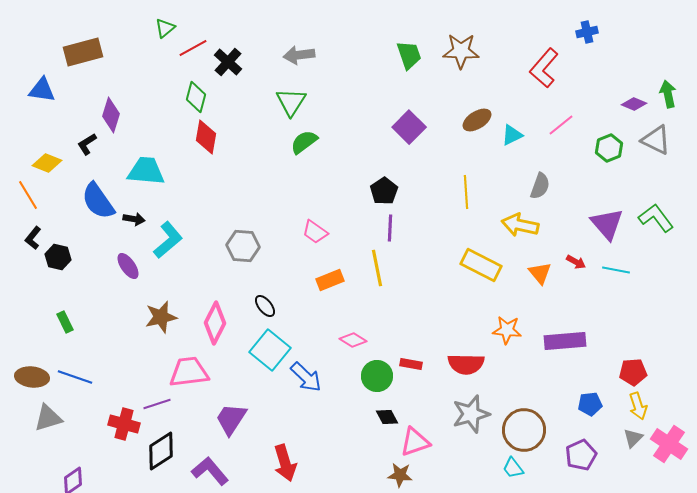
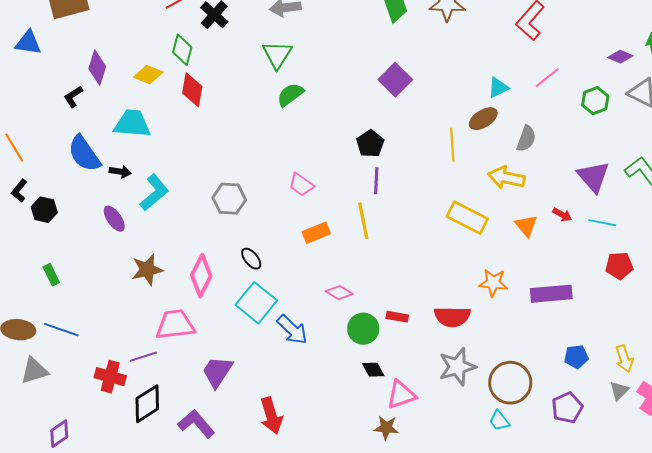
brown ellipse: (477, 120) -> (483, 119), moved
yellow diamond: (47, 163) -> (148, 75), moved
red pentagon: (633, 372) -> (619, 266), moved

